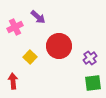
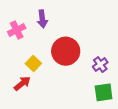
purple arrow: (38, 17) -> (42, 19), turned 42
red arrow: (13, 81) -> (22, 83), moved, turned 56

